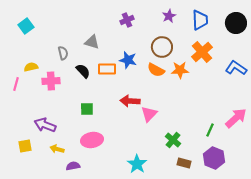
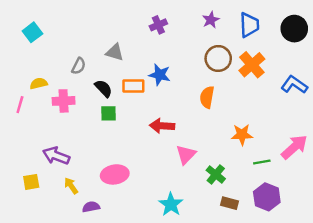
brown circle: (162, 47) -> (218, 59), moved
gray semicircle: (63, 53) -> (79, 66), turned 40
orange semicircle: (156, 70) -> (207, 97), moved, turned 72
orange star: (180, 70) -> (242, 135), moved
green square: (87, 109) -> (108, 113), moved
pink triangle: (149, 114) -> (186, 155), moved
green line: (210, 130) -> (262, 162), turned 56
yellow arrow: (57, 149) -> (71, 186), turned 40

